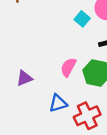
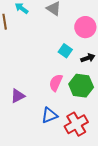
cyan square: (82, 19) -> (65, 51), moved

